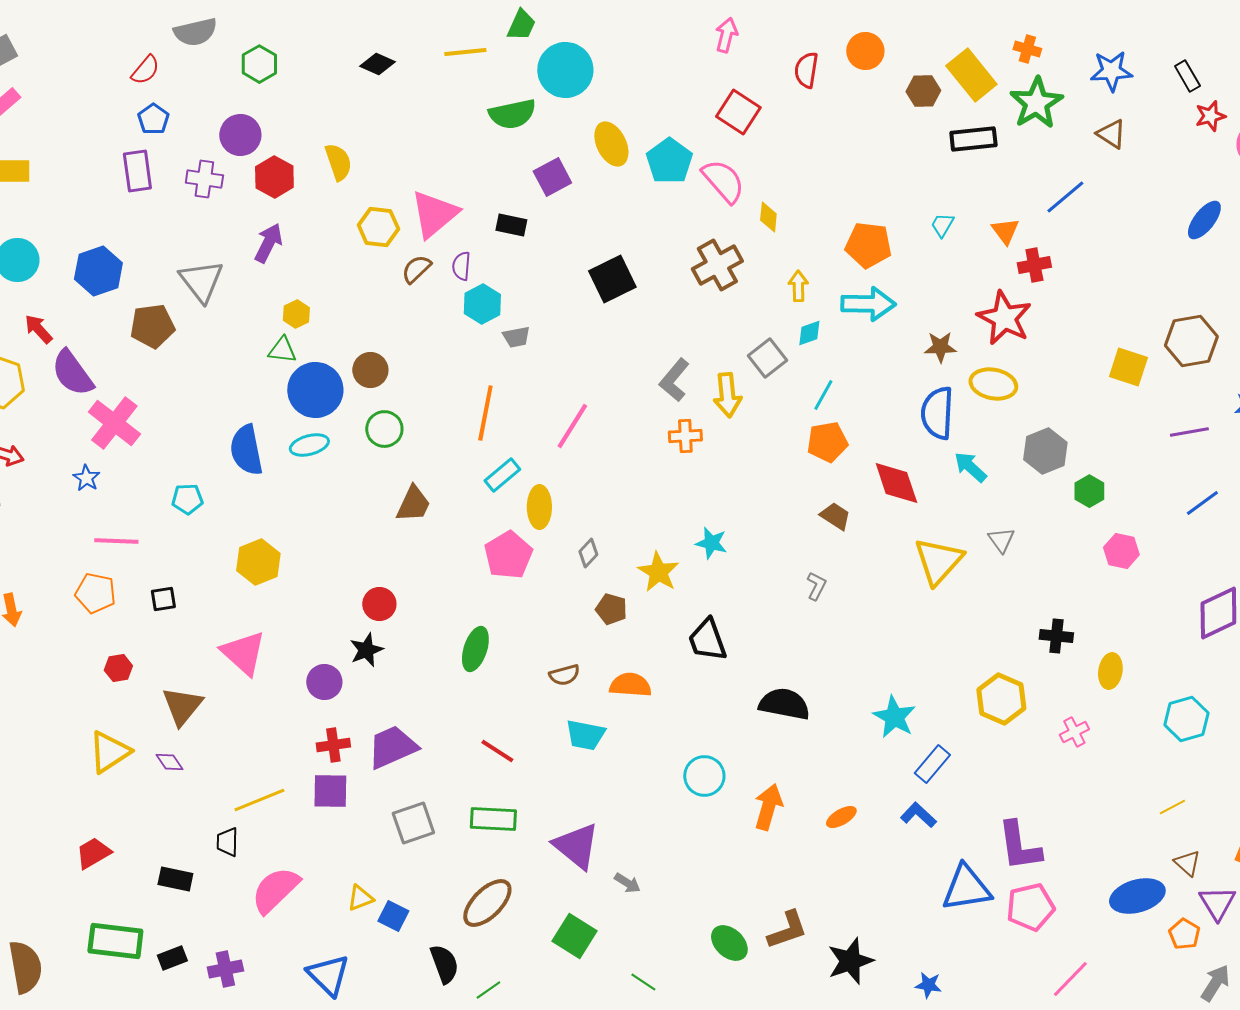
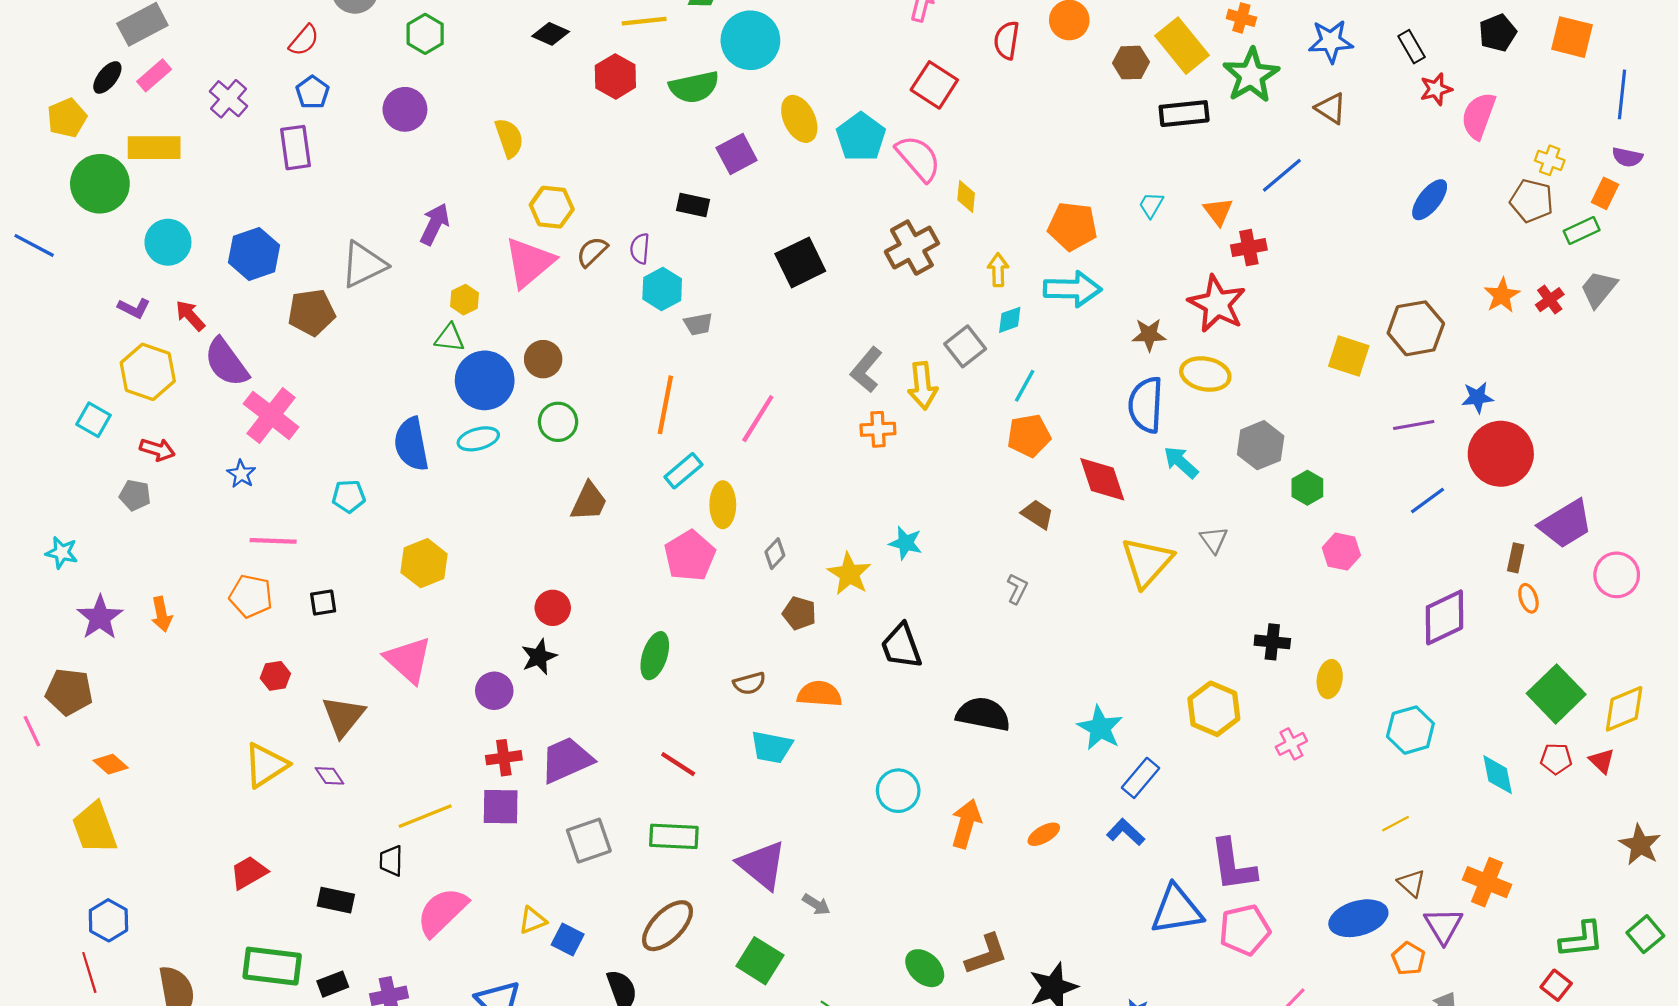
red hexagon: (274, 177) -> (615, 76), moved
purple cross: (204, 179) -> (229, 99), moved, turned 33
pink triangle: (434, 214) -> (529, 262), moved
gray triangle: (201, 281) -> (364, 265), turned 42

